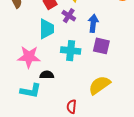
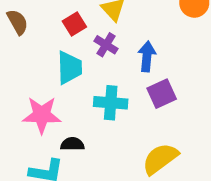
purple square: (101, 46) -> (162, 94), turned -36

